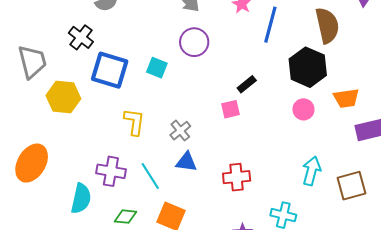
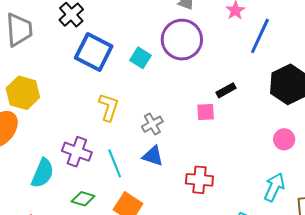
purple circle: (194, 42) -> (182, 40), size x1.4
yellow hexagon: (63, 97) -> (23, 93), moved
pink circle: (303, 109) -> (284, 139), moved

